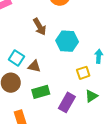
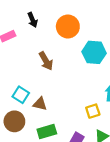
cyan hexagon: (67, 41) -> (94, 52), moved

